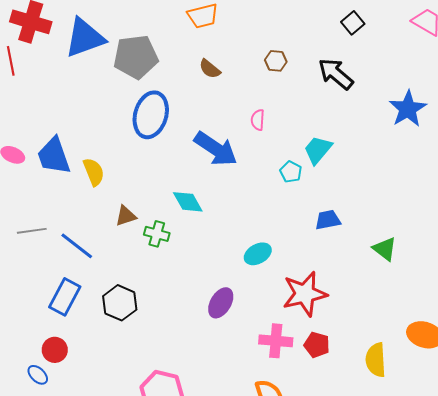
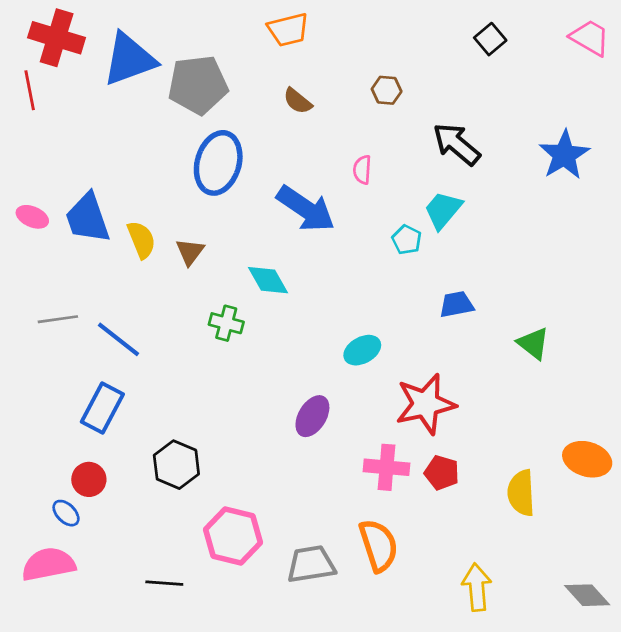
black arrow: (336, 74) -> (457, 144), moved
brown triangle: (126, 216) -> (190, 252), moved, turned -35
black hexagon: (120, 303) -> (176, 465), moved

